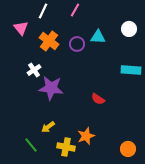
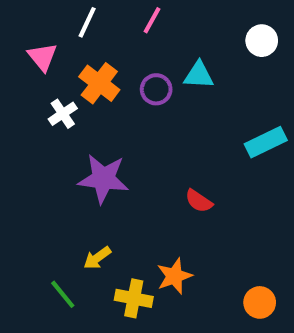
white circle: (129, 29) -> (262, 41), moved
white cross: (34, 70) -> (63, 114), moved
cyan rectangle: (131, 70) -> (266, 142), turned -30

